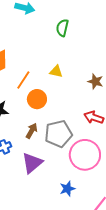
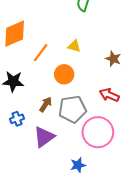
orange circle: (37, 99) -> (64, 74), moved

